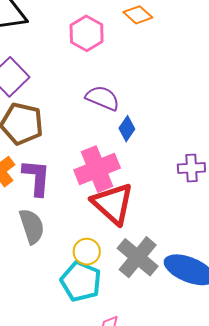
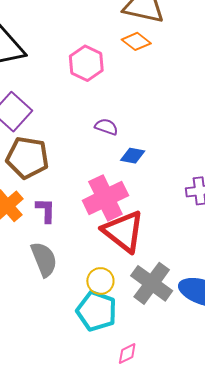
purple semicircle: (103, 98) -> (106, 127), size x0.7
blue diamond: (127, 129) -> (133, 156), turned 70
purple L-shape: (37, 178) -> (46, 210), size x0.7

